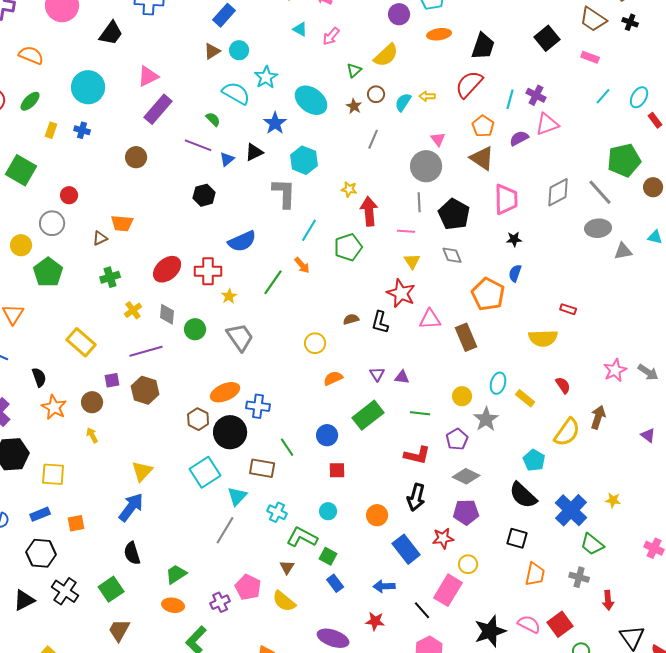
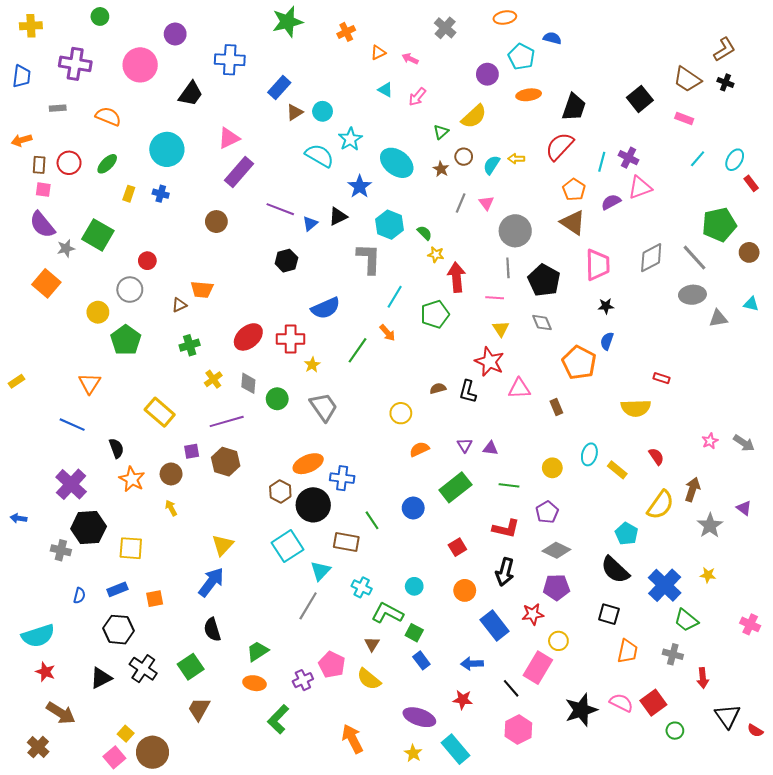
blue rectangle: (224, 15) -> (279, 88), moved
green semicircle: (213, 119) -> (425, 233), moved
pink triangle: (438, 139) -> (486, 203), moved
brown rectangle: (466, 337) -> (556, 407), size x0.6
pink star: (615, 370) -> (710, 441), size x0.7
gray star: (486, 419) -> (710, 526), moved
red square: (337, 470) -> (457, 547), moved, turned -30

